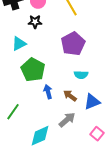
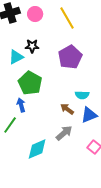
black star: (35, 22) -> (32, 46), moved
cyan semicircle: (81, 75) -> (82, 95), moved
blue arrow: (48, 92) -> (21, 105), moved

